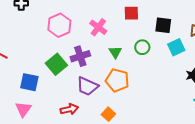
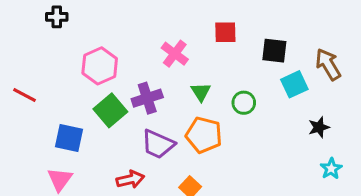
pink hexagon: (59, 25) -> (100, 66), moved
green circle: (142, 47) -> (244, 103), moved

